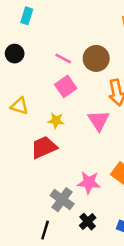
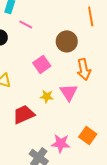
pink line: (63, 58) -> (26, 24), moved
yellow star: (56, 121) -> (47, 96), moved

